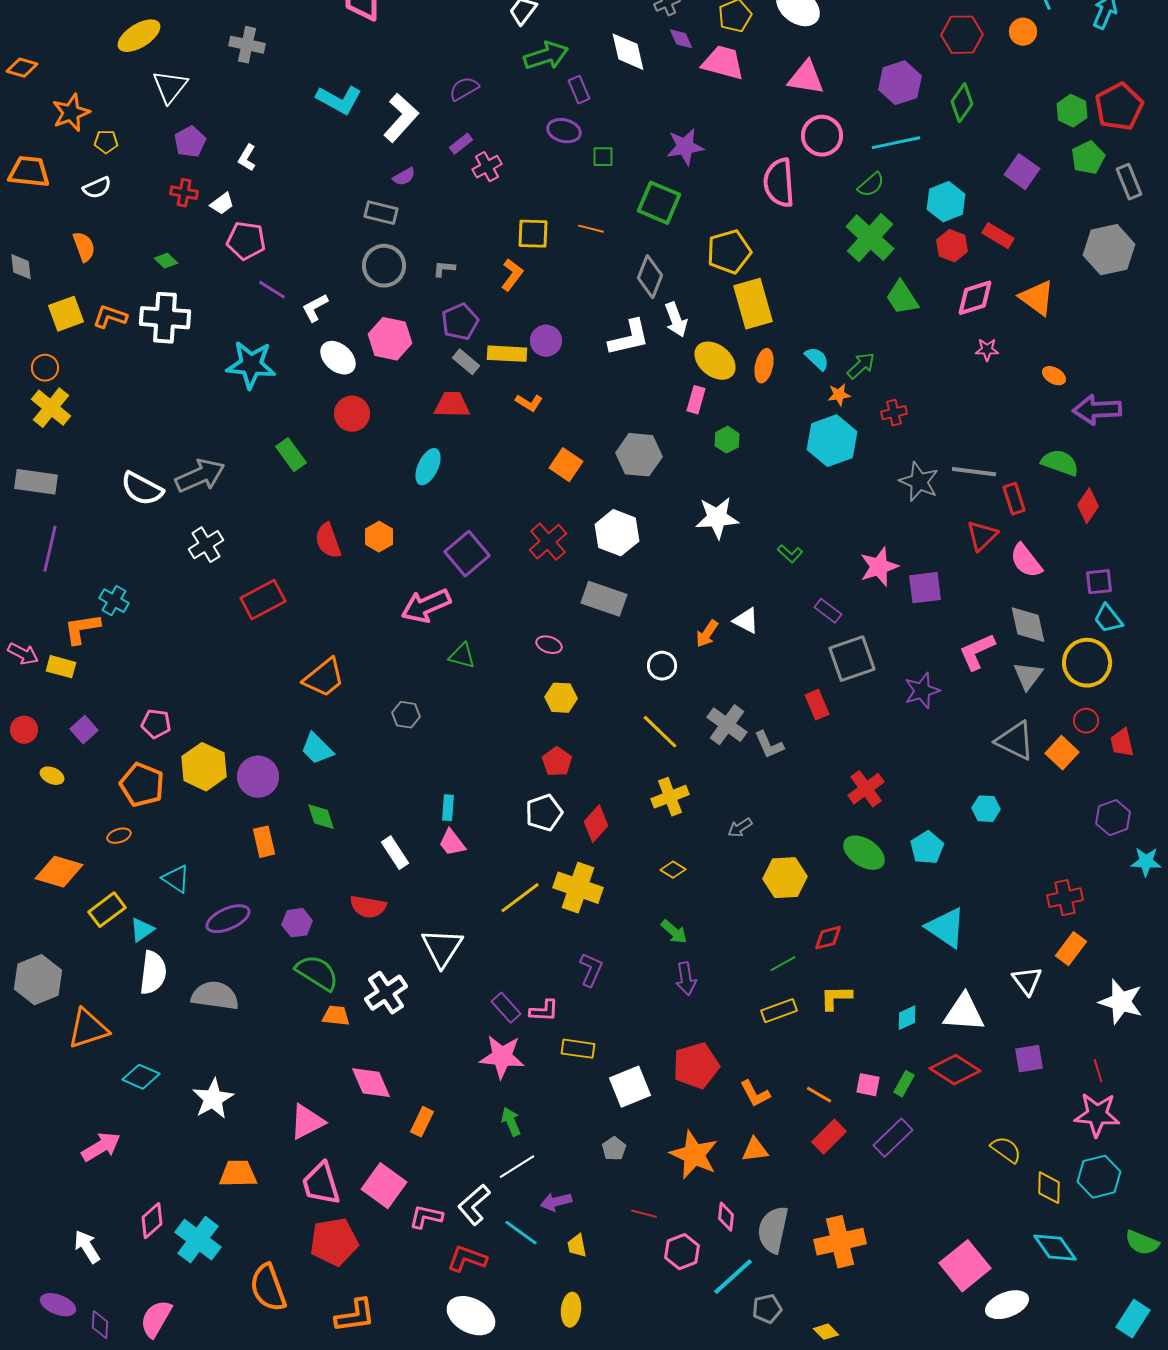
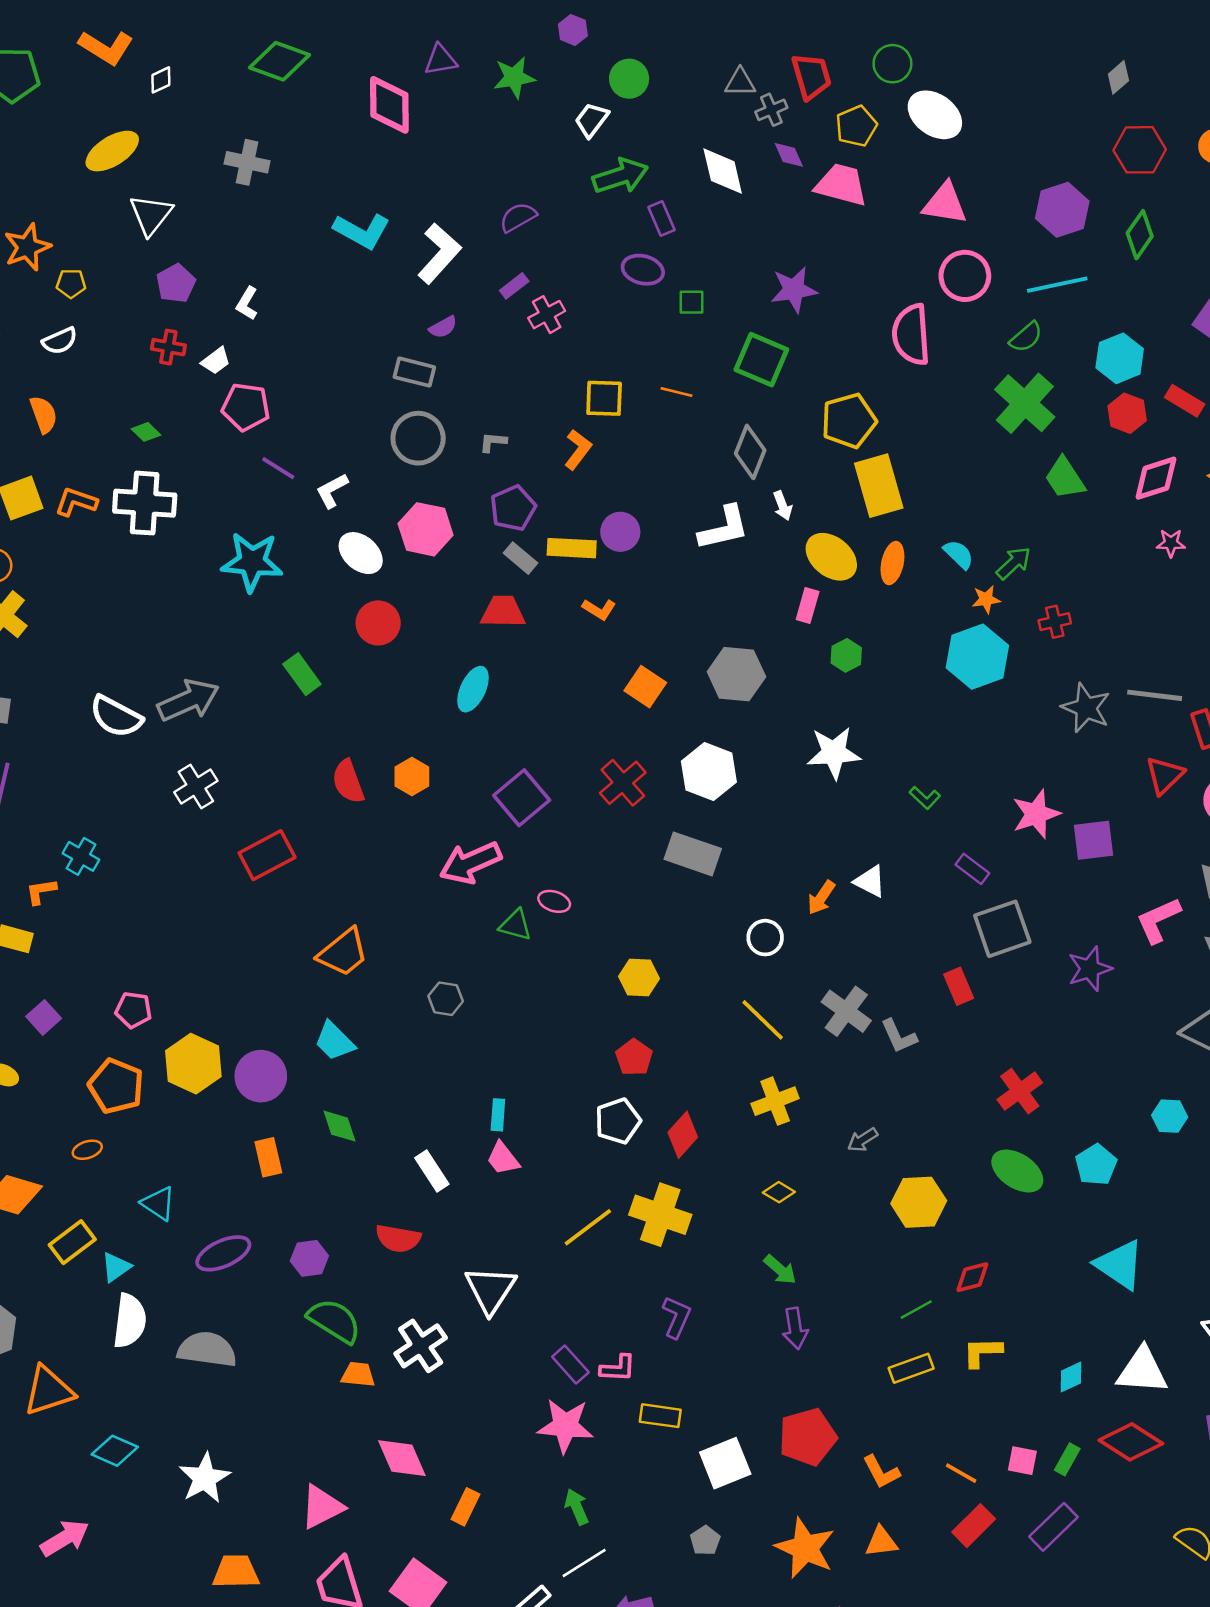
white arrow: (676, 320) -> (783, 506), size x0.7
orange L-shape: (82, 629) -> (41, 891), size x0.7
pink ellipse: (549, 645) -> (554, 901), moved

